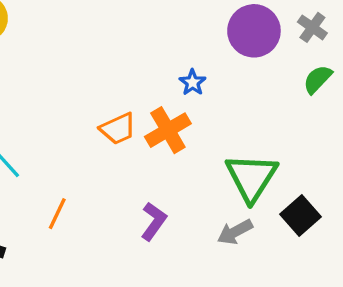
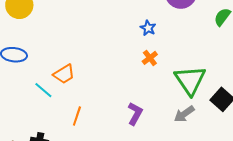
orange trapezoid: (118, 129) -> (64, 74), moved
orange cross: (168, 130) -> (150, 58), moved, size x0.6

